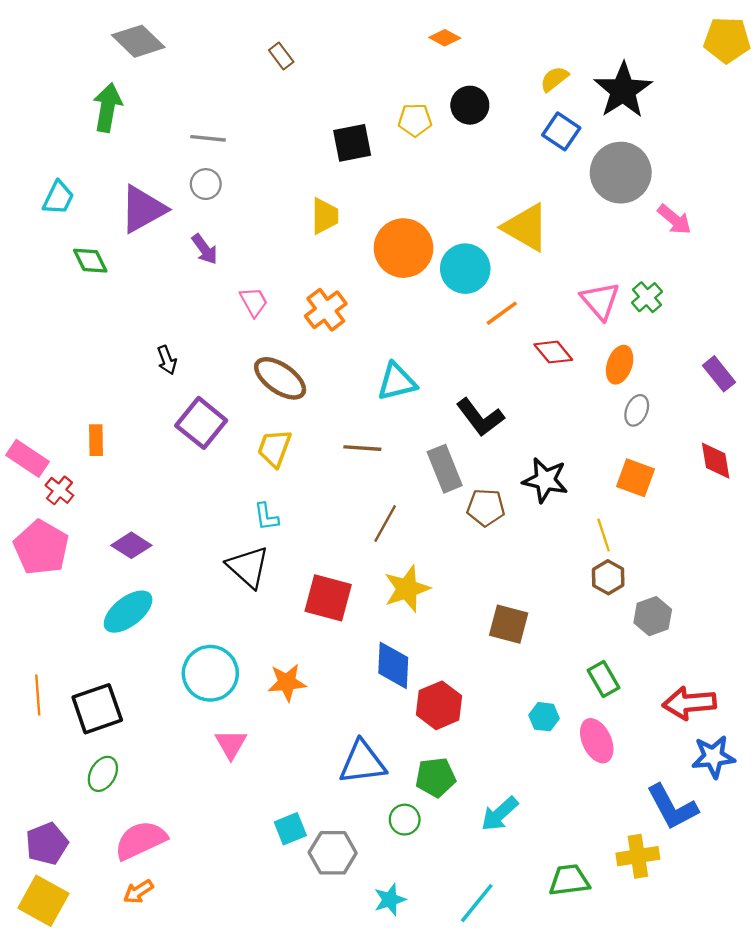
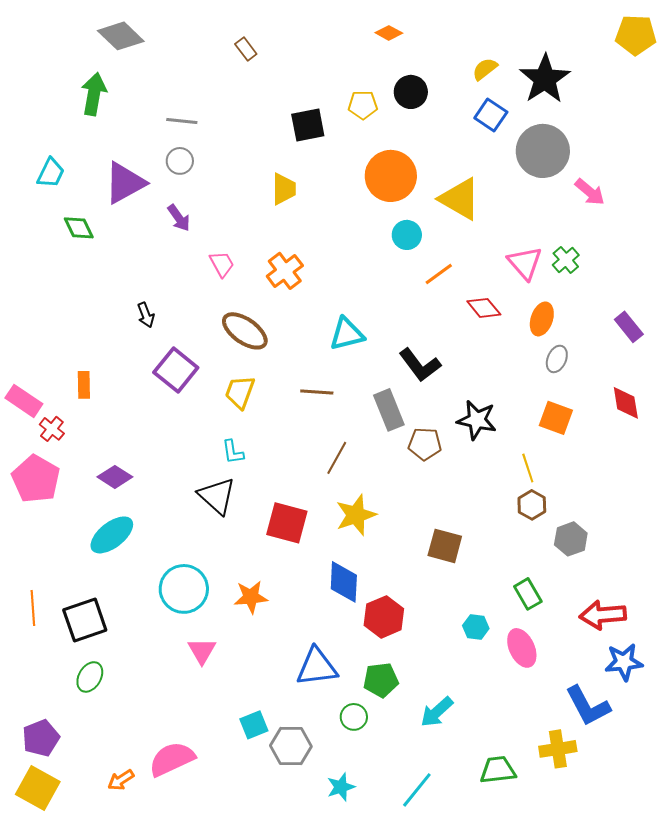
orange circle: (404, 248) -> (391, 176), moved
cyan circle: (465, 269) -> (407, 235), size x0.7
pink semicircle: (141, 840) -> (172, 759), moved

